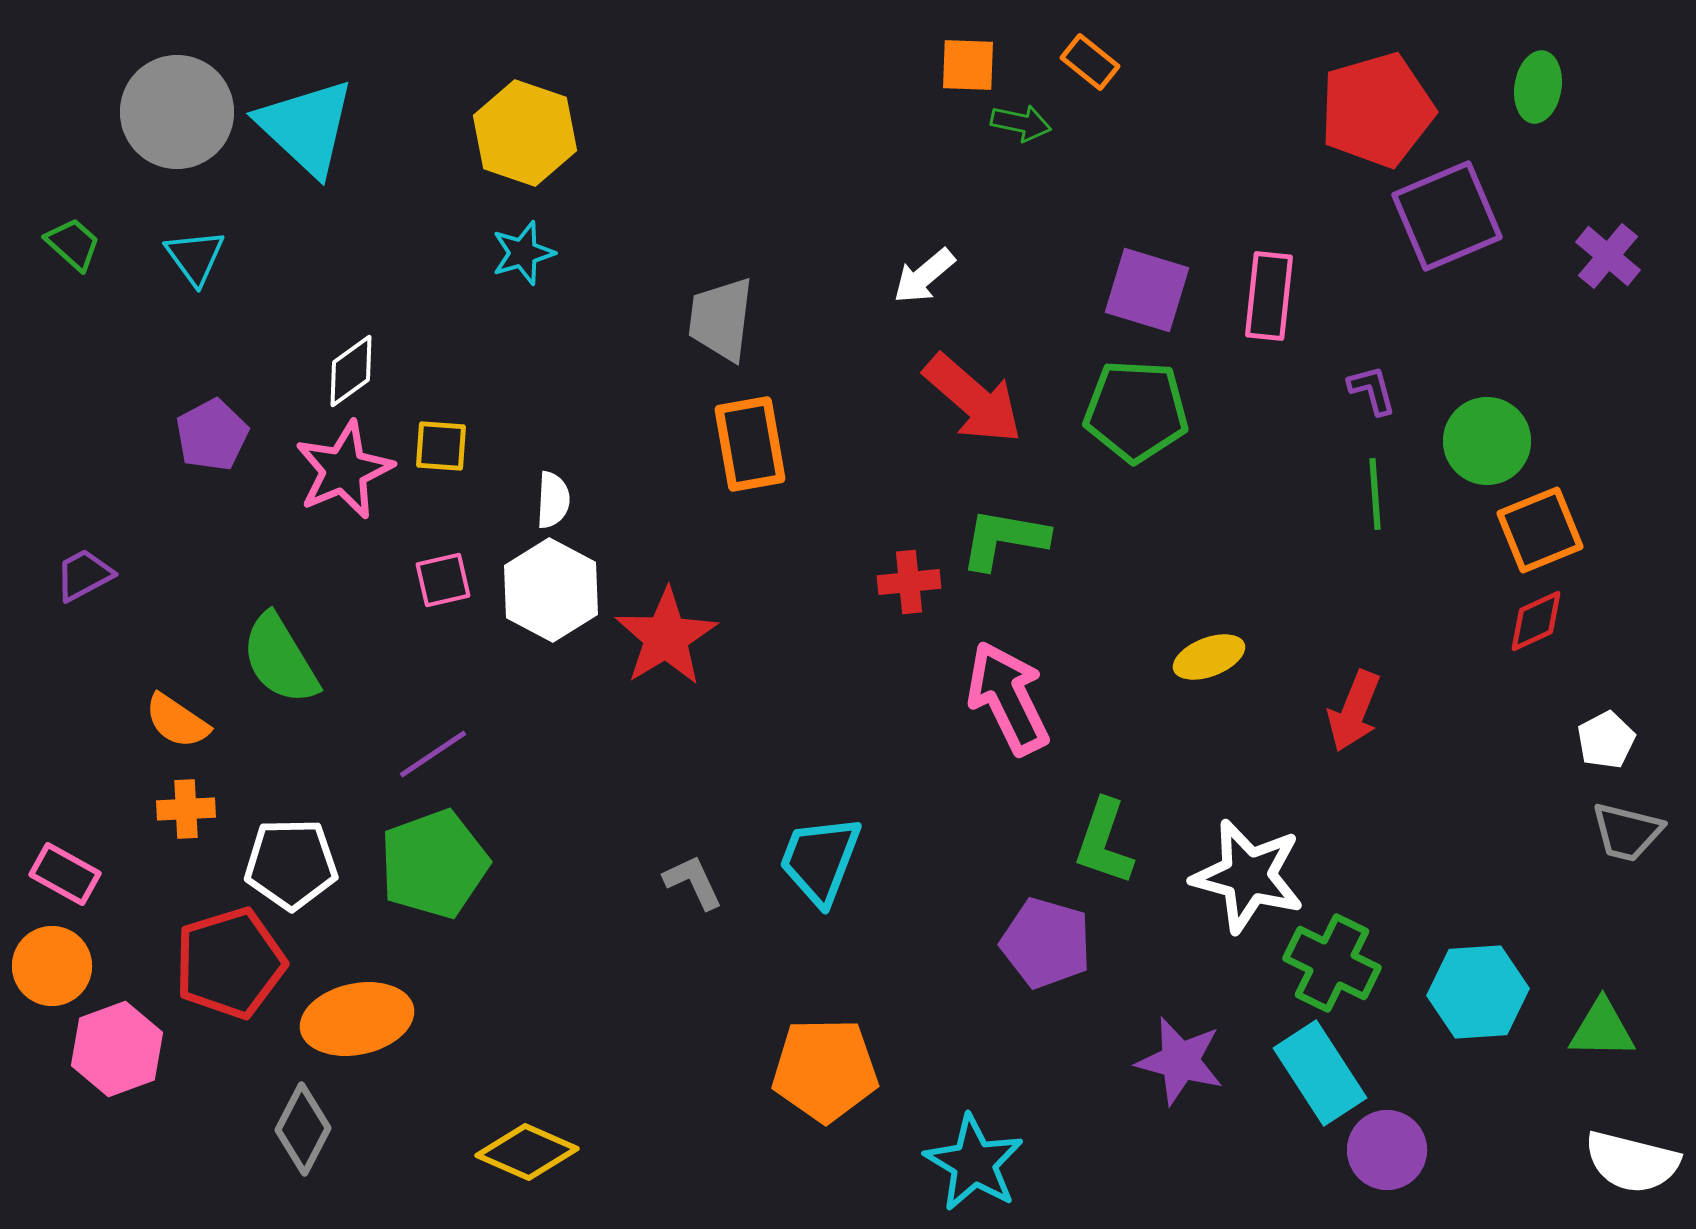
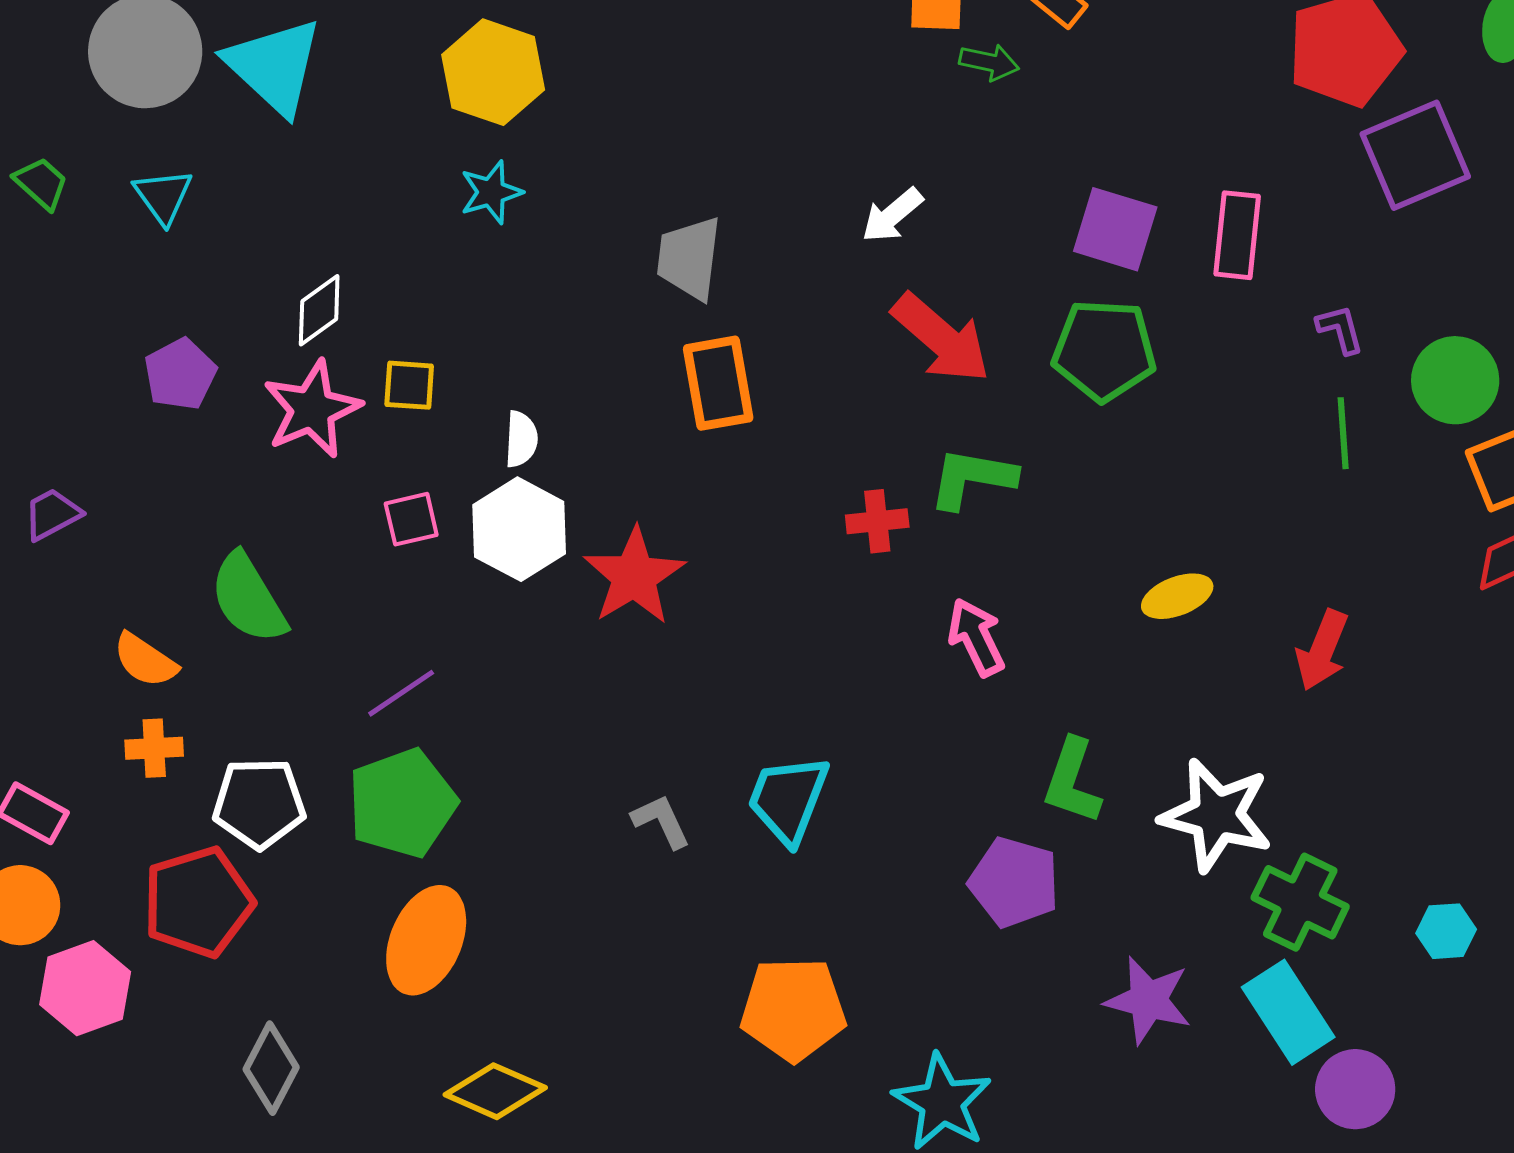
pink arrow: (1008, 698) -> (976, 637), size x0.7
cyan hexagon: (1478, 992) -> (1446, 931), size x0.6
orange ellipse: (357, 1019) -> (426, 940), moved, turned -55

